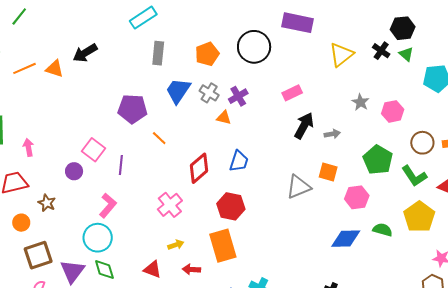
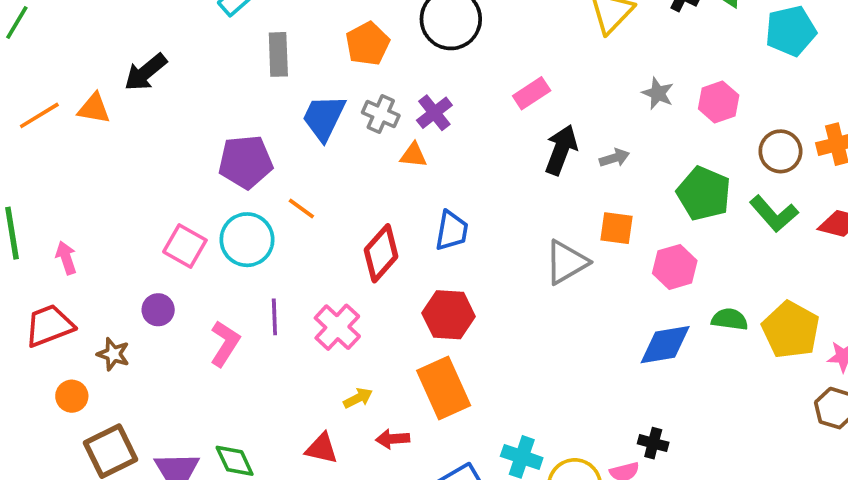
purple line: (121, 165) -> (274, 317), moved
purple circle: (74, 171) -> (158, 310), moved
yellow pentagon: (419, 217) -> (791, 330), moved
cyan circle: (98, 238) -> (247, 240), moved

